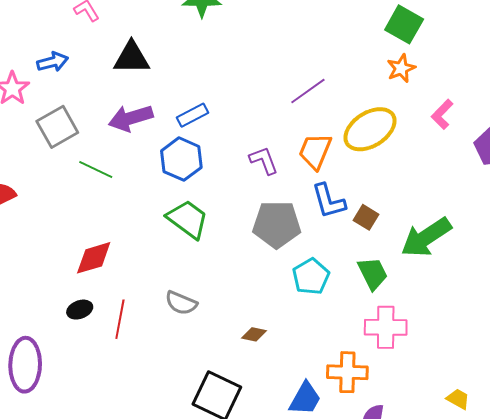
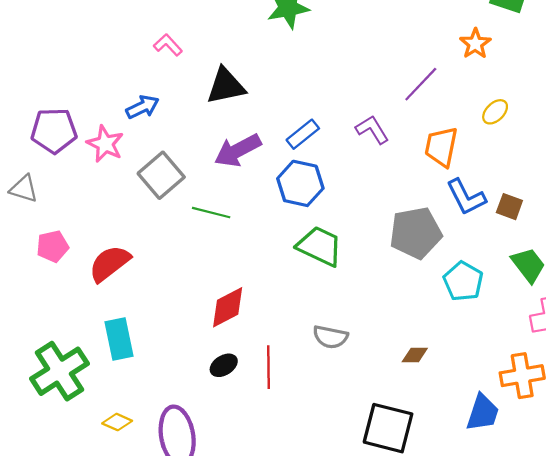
orange star: (401, 68) -> (475, 44), moved
yellow ellipse: (370, 129) -> (495, 112), size x0.5
purple L-shape: (264, 160) -> (372, 130), moved

